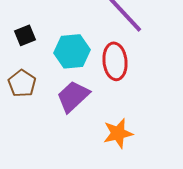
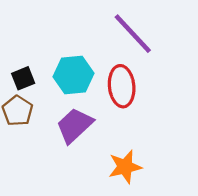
black square: (25, 35) -> (23, 78), moved

